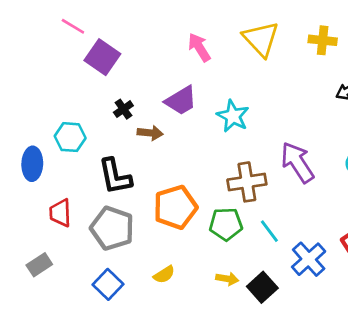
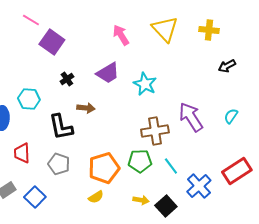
brown arrow: (150, 133) -> (86, 108), moved
orange pentagon: (175, 207) -> (104, 168), moved
gray pentagon: (112, 228) -> (59, 164), size x0.7
blue square: (108, 284) -> (35, 197), moved

